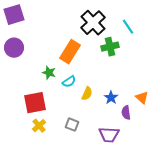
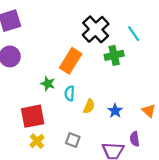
cyan semicircle: (69, 82) -> (70, 93), turned 128
purple semicircle: (126, 113) -> (135, 139), moved

